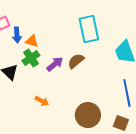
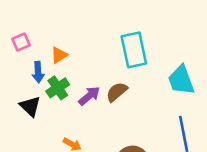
blue arrow: (17, 35) -> (38, 72), moved
orange triangle: (32, 41) -> (59, 55), moved, turned -48

